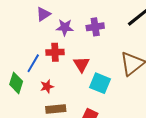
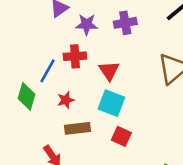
cyan square: (100, 83) -> (111, 103), moved

